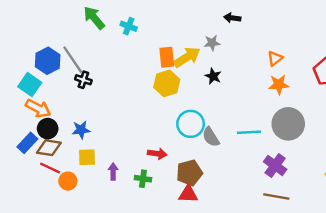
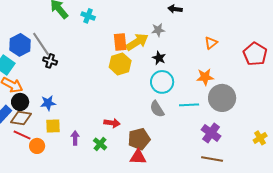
orange star: (279, 85) -> (205, 77), moved
cyan circle: (191, 124) -> (162, 82), moved
green cross: (143, 179) -> (100, 144), turned 32

